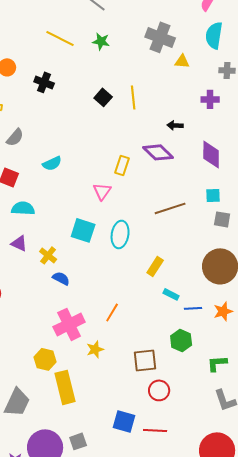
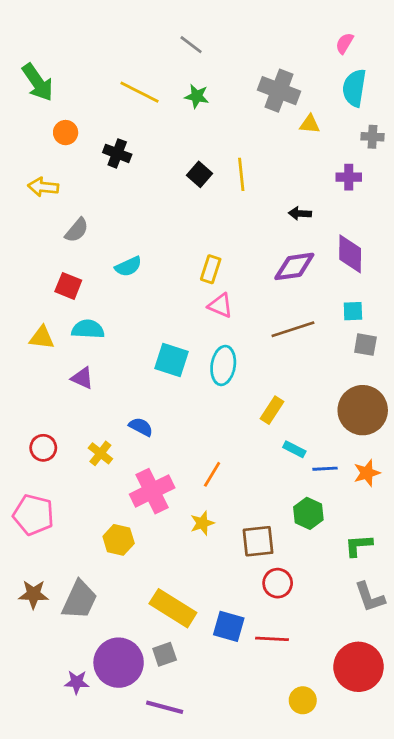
purple diamond: (158, 152) -> (294, 266), moved, turned -52
yellow rectangle: (122, 165) -> (211, 269), moved
pink triangle: (102, 191) -> (220, 306), moved, turned -42
yellow cross: (48, 255) -> (100, 453), moved
yellow star: (95, 349) -> (202, 523), moved
yellow rectangle: (65, 387) -> (173, 608), moved, turned -44

